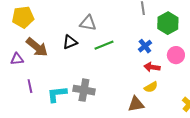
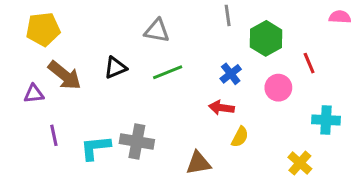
gray triangle: (88, 23) -> (157, 31), moved
red arrow: (152, 67) -> (221, 108), moved
yellow semicircle: (151, 87) -> (240, 137), turned -32
brown triangle: (136, 104) -> (198, 163), moved

